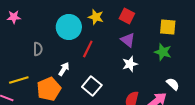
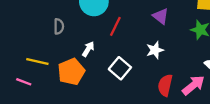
white star: (130, 64) -> (155, 50), moved
yellow line: (19, 80) -> (37, 61), turned 30

